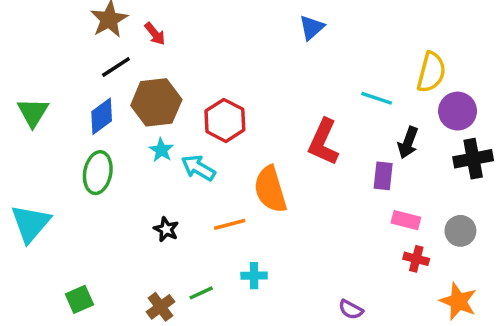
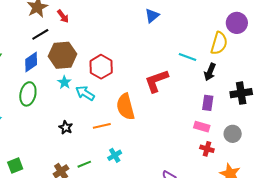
purple circle: (458, 111) -> (237, 23), moved
red L-shape: (323, 142) -> (157, 81), turned 44
black arrow: (408, 143) -> (210, 72), moved
purple rectangle: (383, 176) -> (208, 103), moved
cyan cross: (254, 276) -> (115, 155), turned -32

